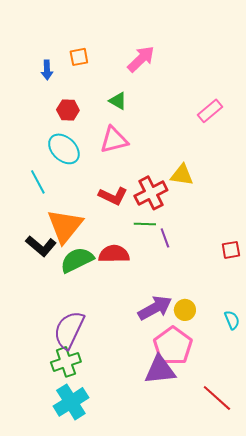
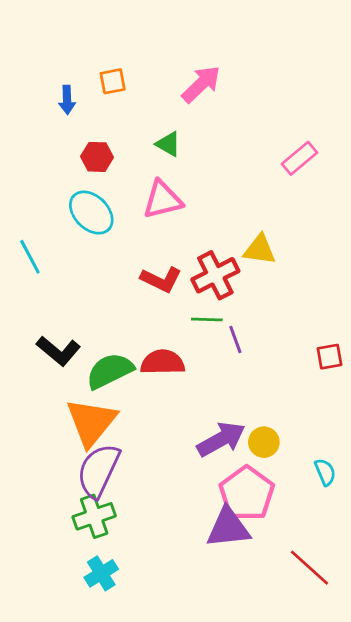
cyan line: (38, 182) -> (30, 257), moved
orange triangle: (65, 226) -> (91, 422), moved
cyan semicircle: (232, 320) -> (325, 472), moved
cyan cross: (71, 402) -> (101, 573), size x0.7

